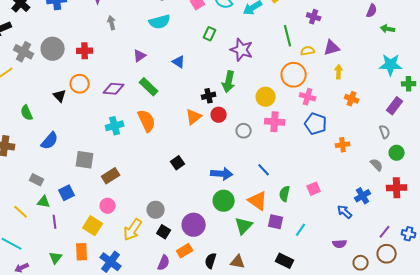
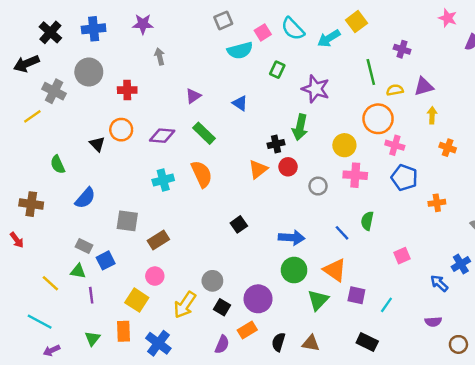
cyan semicircle: (160, 22) -> (240, 50), moved
gray circle: (53, 49) -> (89, 72), moved
gray rectangle: (37, 180) -> (84, 246), moved
green semicircle: (285, 194) -> (367, 221), moved

